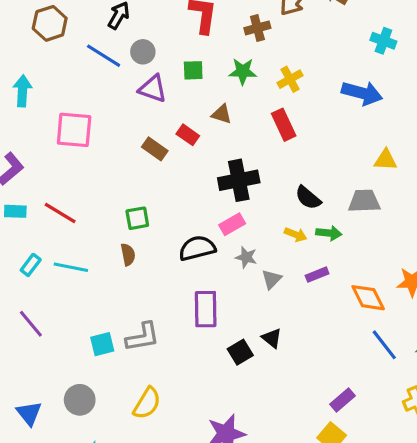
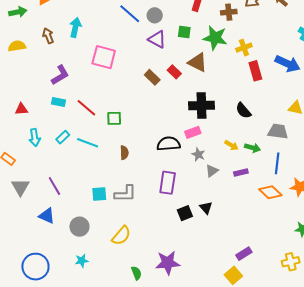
green star: (243, 71) -> (215, 38), size x1.4
brown triangle: (222, 114) -> (198, 62), size x1.5
red rectangle: (284, 125) -> (255, 71), moved
black semicircle: (308, 198) -> (243, 111), moved
green square: (137, 218) -> (114, 118), moved
brown semicircle: (128, 255) -> (124, 153), moved
orange diamond: (368, 298) -> (270, 192), turned -30
purple line: (31, 324) -> (54, 186), moved
blue line: (384, 345) -> (277, 163), moved, turned 35
blue triangle: (29, 413) -> (47, 216), moved, turned -36

